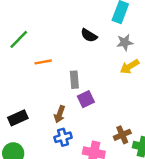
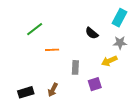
yellow arrow: (130, 67) -> (109, 61), moved
purple square: (86, 99) -> (95, 84), moved
brown arrow: (60, 114) -> (53, 90), moved

